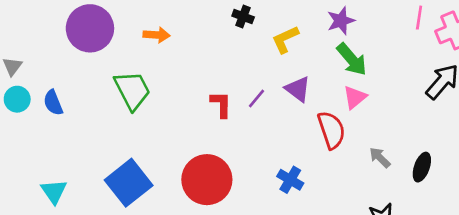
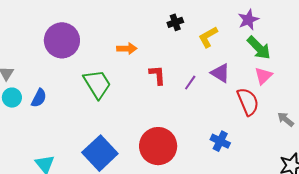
black cross: (243, 16) -> (175, 22), turned -35
orange arrow: (157, 35) -> (127, 49), moved
blue semicircle: (53, 103) -> (39, 98), turned -126
red L-shape: (221, 104) -> (157, 75), moved

